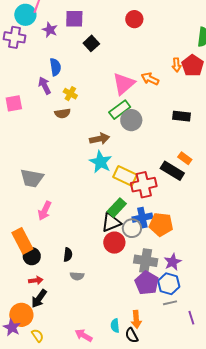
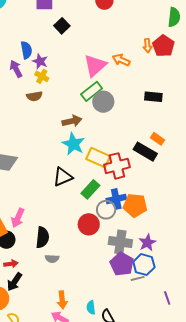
purple star: (50, 30) -> (40, 61), moved
pink arrow: (45, 211) -> (18, 218), moved
black triangle: (111, 222) -> (63, 177), moved
black semicircle: (68, 255) -> (42, 237), size x1.5
gray line: (170, 303) -> (138, 278), moved
orange arrow: (136, 319) -> (62, 300), moved

